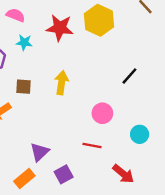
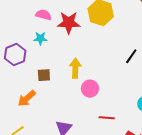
pink semicircle: (16, 15) -> (43, 15), moved
pink circle: (102, 113) -> (90, 89), moved

